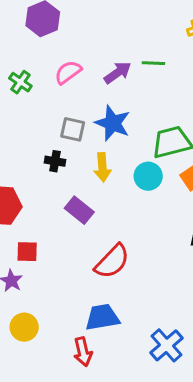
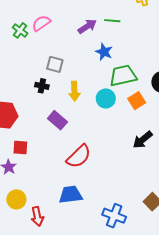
pink semicircle: (68, 72) -> (41, 23), moved
blue star: (113, 123) -> (104, 52), moved, size x0.7
blue cross: (167, 345) -> (114, 216), turned -30
red arrow: (83, 352) -> (37, 216), moved

